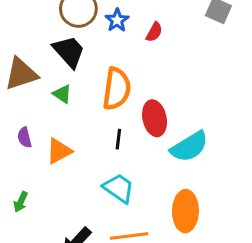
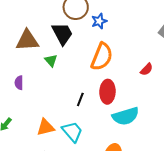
red semicircle: (154, 32) -> (147, 69), moved
orange semicircle: (117, 89) -> (102, 57), moved
orange triangle: (59, 151) -> (46, 127), moved

